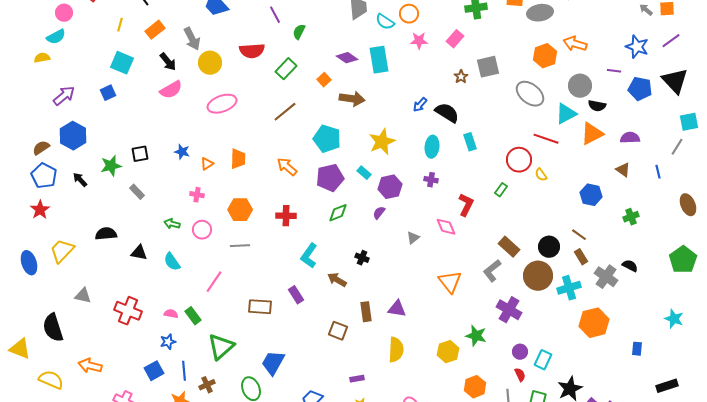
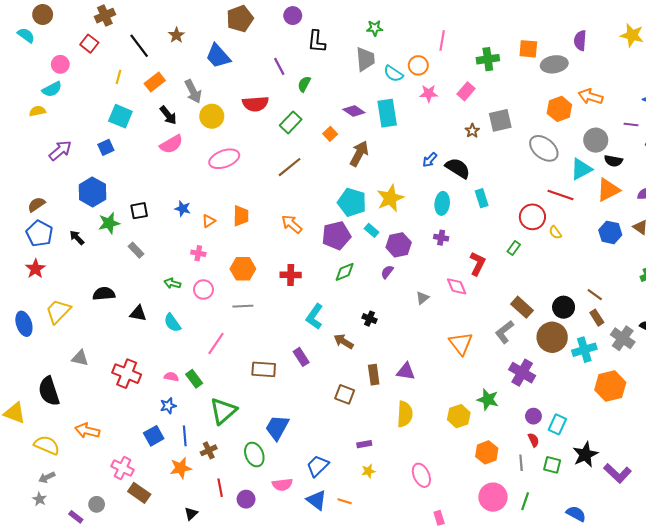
brown arrow: (352, 99) -> (359, 154), turned -70
blue hexagon: (73, 136) -> (92, 192), moved
cyan pentagon: (327, 139) -> (352, 202), moved
blue hexagon: (591, 195) -> (610, 232), moved

